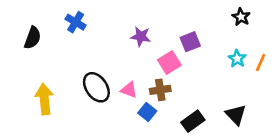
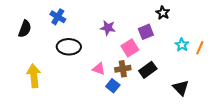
black star: (241, 17) -> (163, 13), moved
black ellipse: (96, 87) -> (69, 47), moved, turned -55
black rectangle: (193, 121) -> (148, 70), moved

